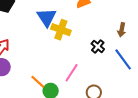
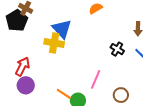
yellow cross: (61, 30) -> (54, 43), moved

